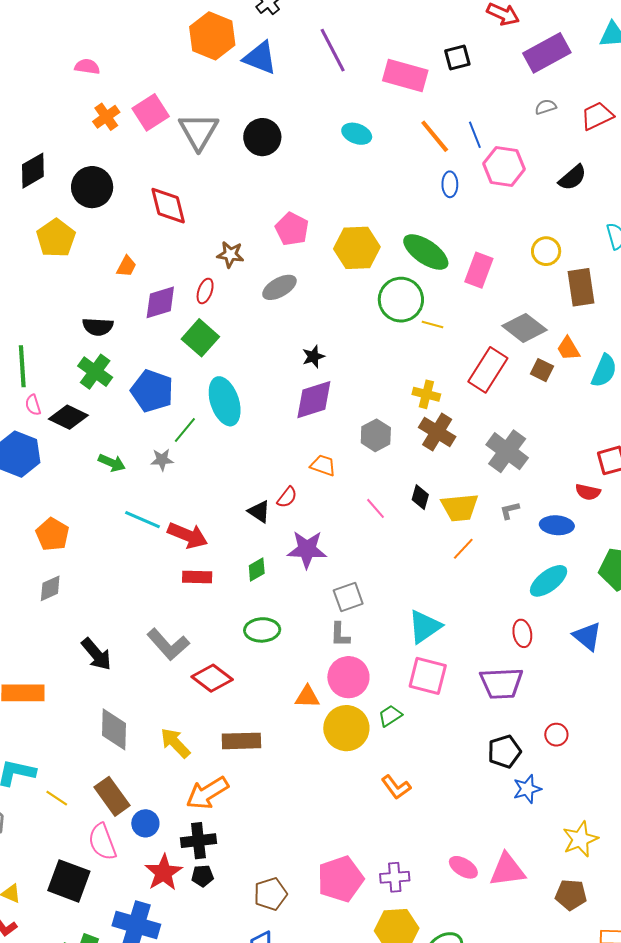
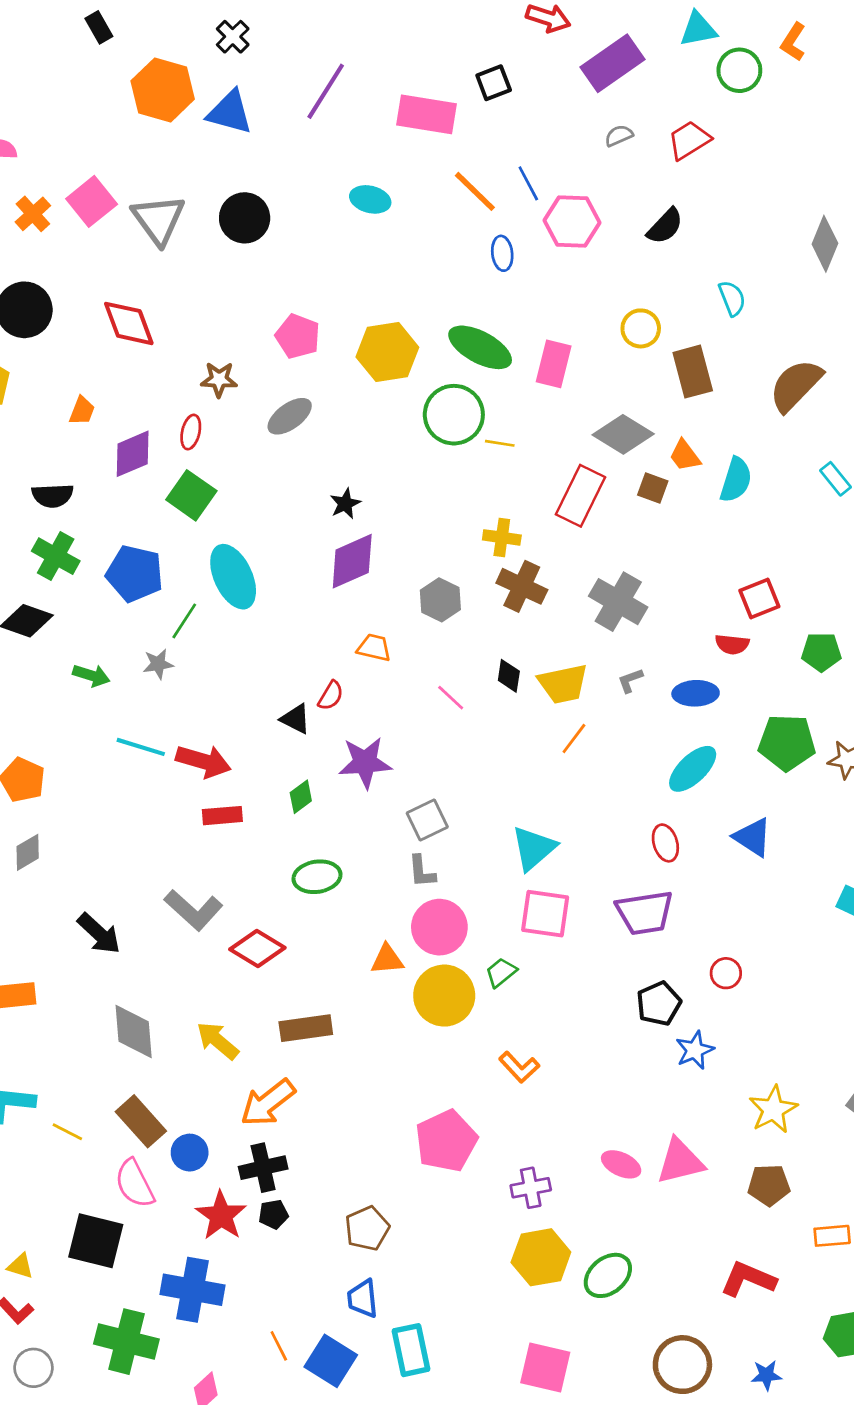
purple line: (333, 50) -> (326, 91), turned 66
pink pentagon: (340, 879) -> (446, 1141), moved

